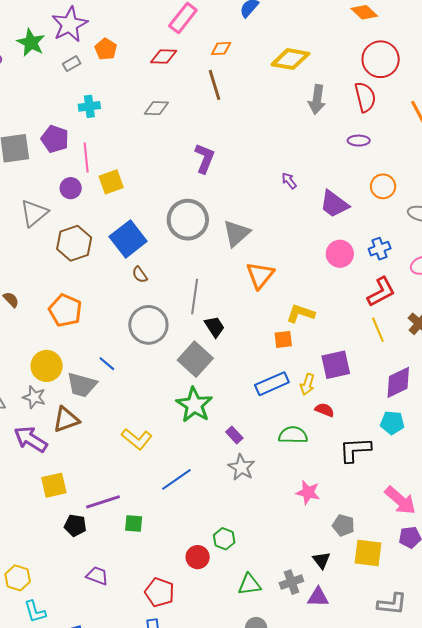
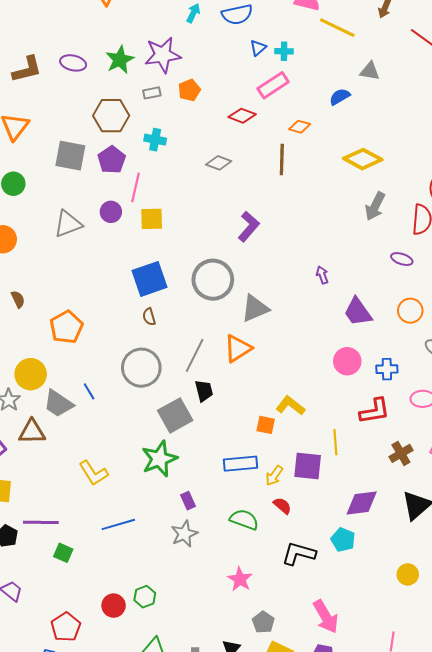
brown hexagon: (74, 243) -> (111, 116), moved
orange triangle: (260, 275) -> (238, 348), moved
yellow line: (378, 330) -> (335, 442), moved

